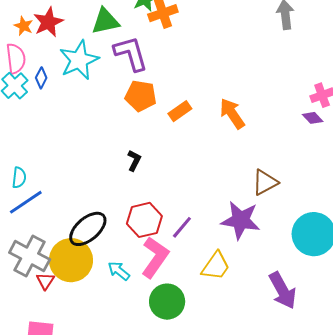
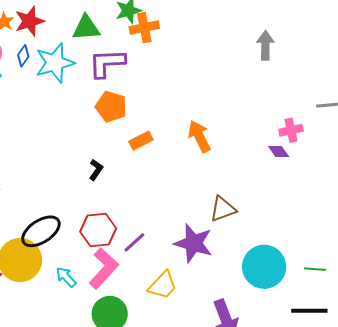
purple L-shape: (131, 53) -> (107, 63), turned -84
blue diamond: (41, 78) -> (23, 56), moved
orange rectangle: (180, 111) -> (141, 141), moved

